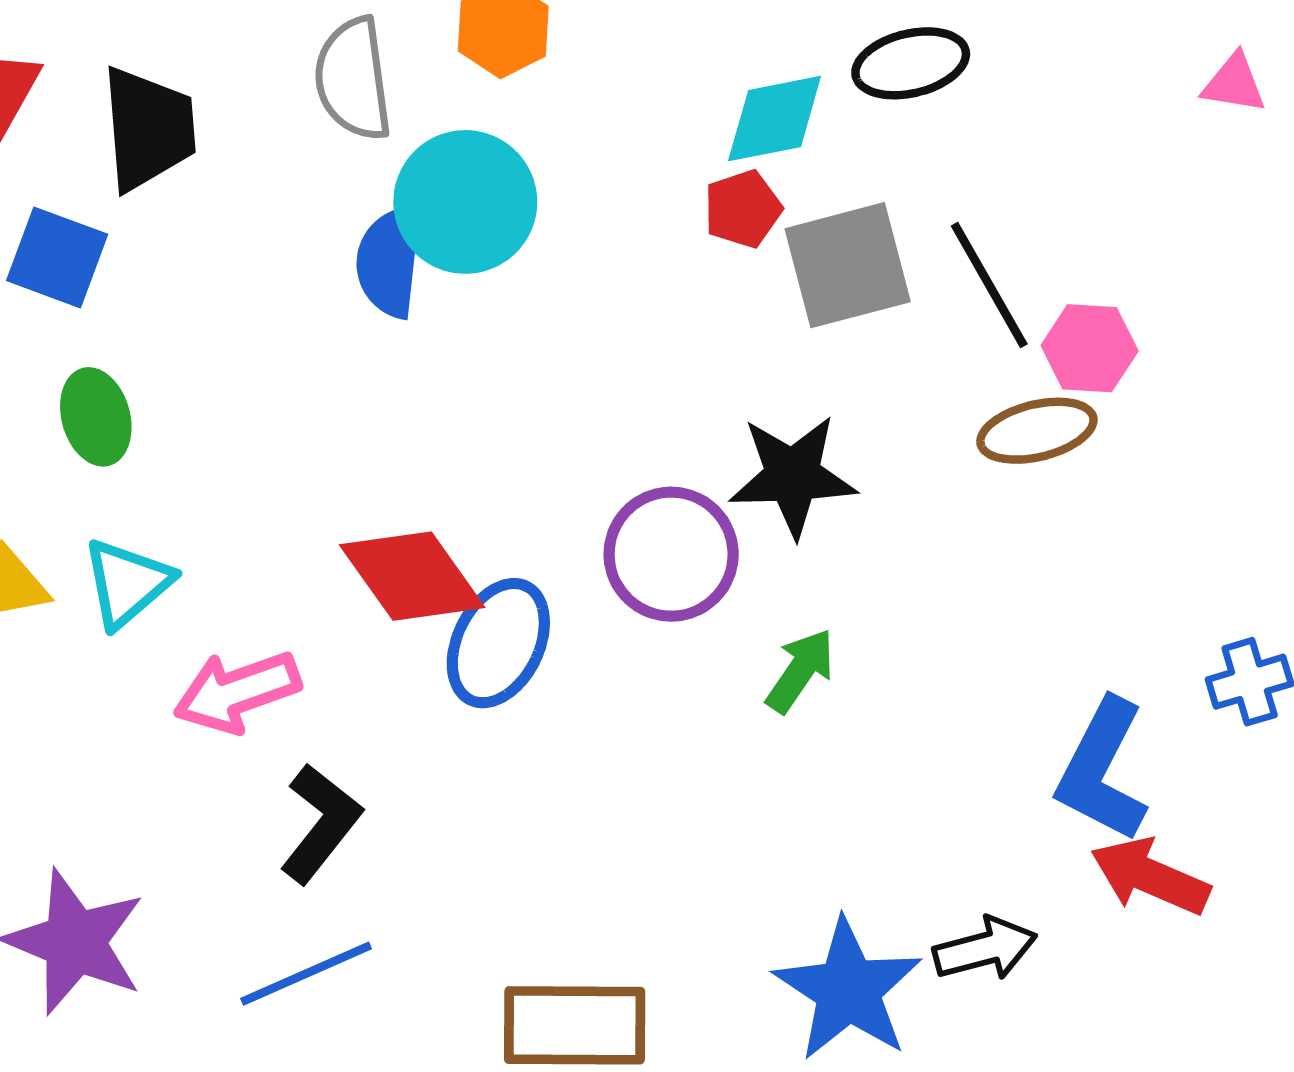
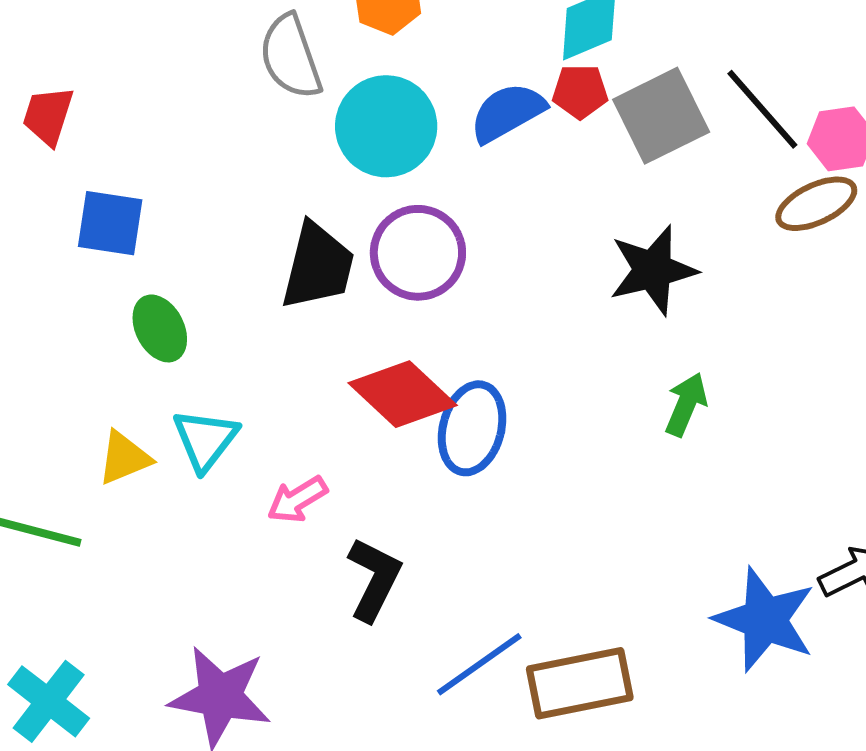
black trapezoid: (148, 129) -> (318, 266), moved, turned 30
red pentagon: (743, 209) -> (580, 91), turned 30
blue semicircle: (390, 261) -> (507, 112), moved, turned 66
purple circle: (671, 554) -> (418, 253), moved
pink arrow: (237, 692) -> (297, 500), size x0.7
blue line: (306, 974) -> (479, 664), moved

